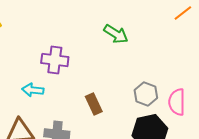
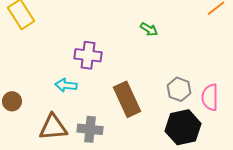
green arrow: (116, 34) -> (149, 29), size x0.7
brown rectangle: (94, 104) -> (127, 99), size x1.6

